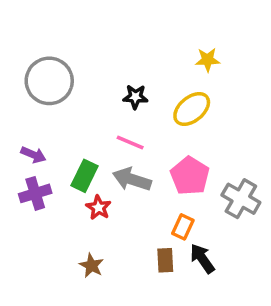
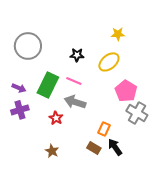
green rectangle: (84, 176) -> (48, 85), moved, size x1.4
pink pentagon: (190, 176) -> (126, 91), moved
brown rectangle: (165, 260) -> (94, 148), turned -56

